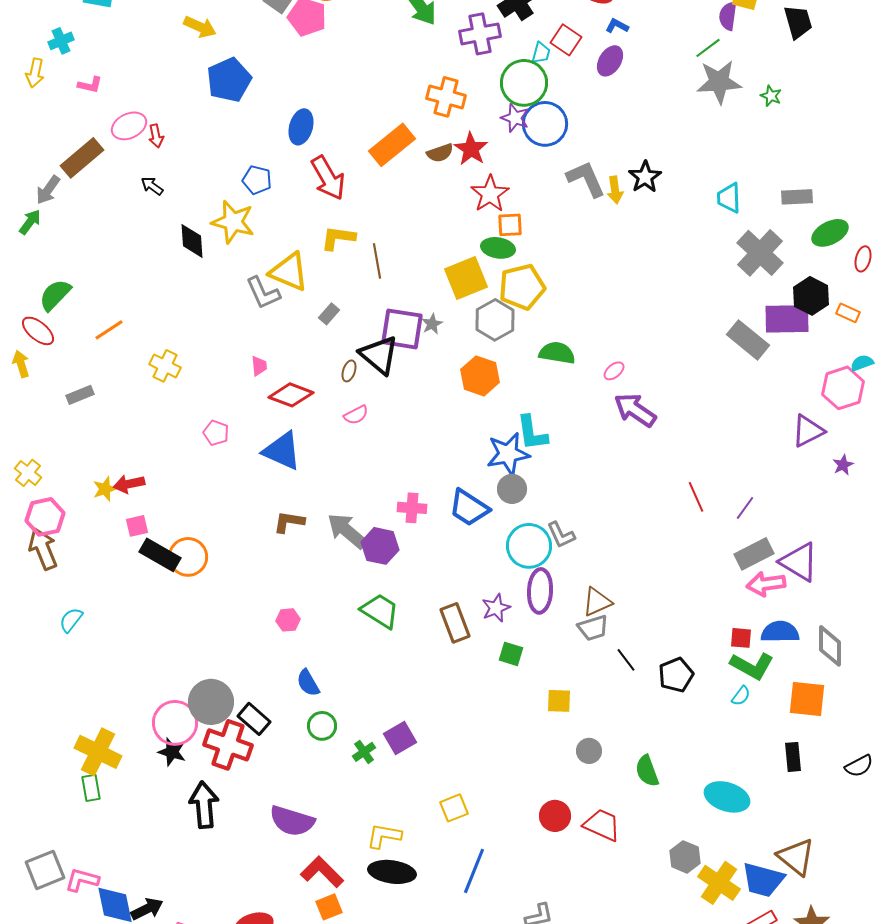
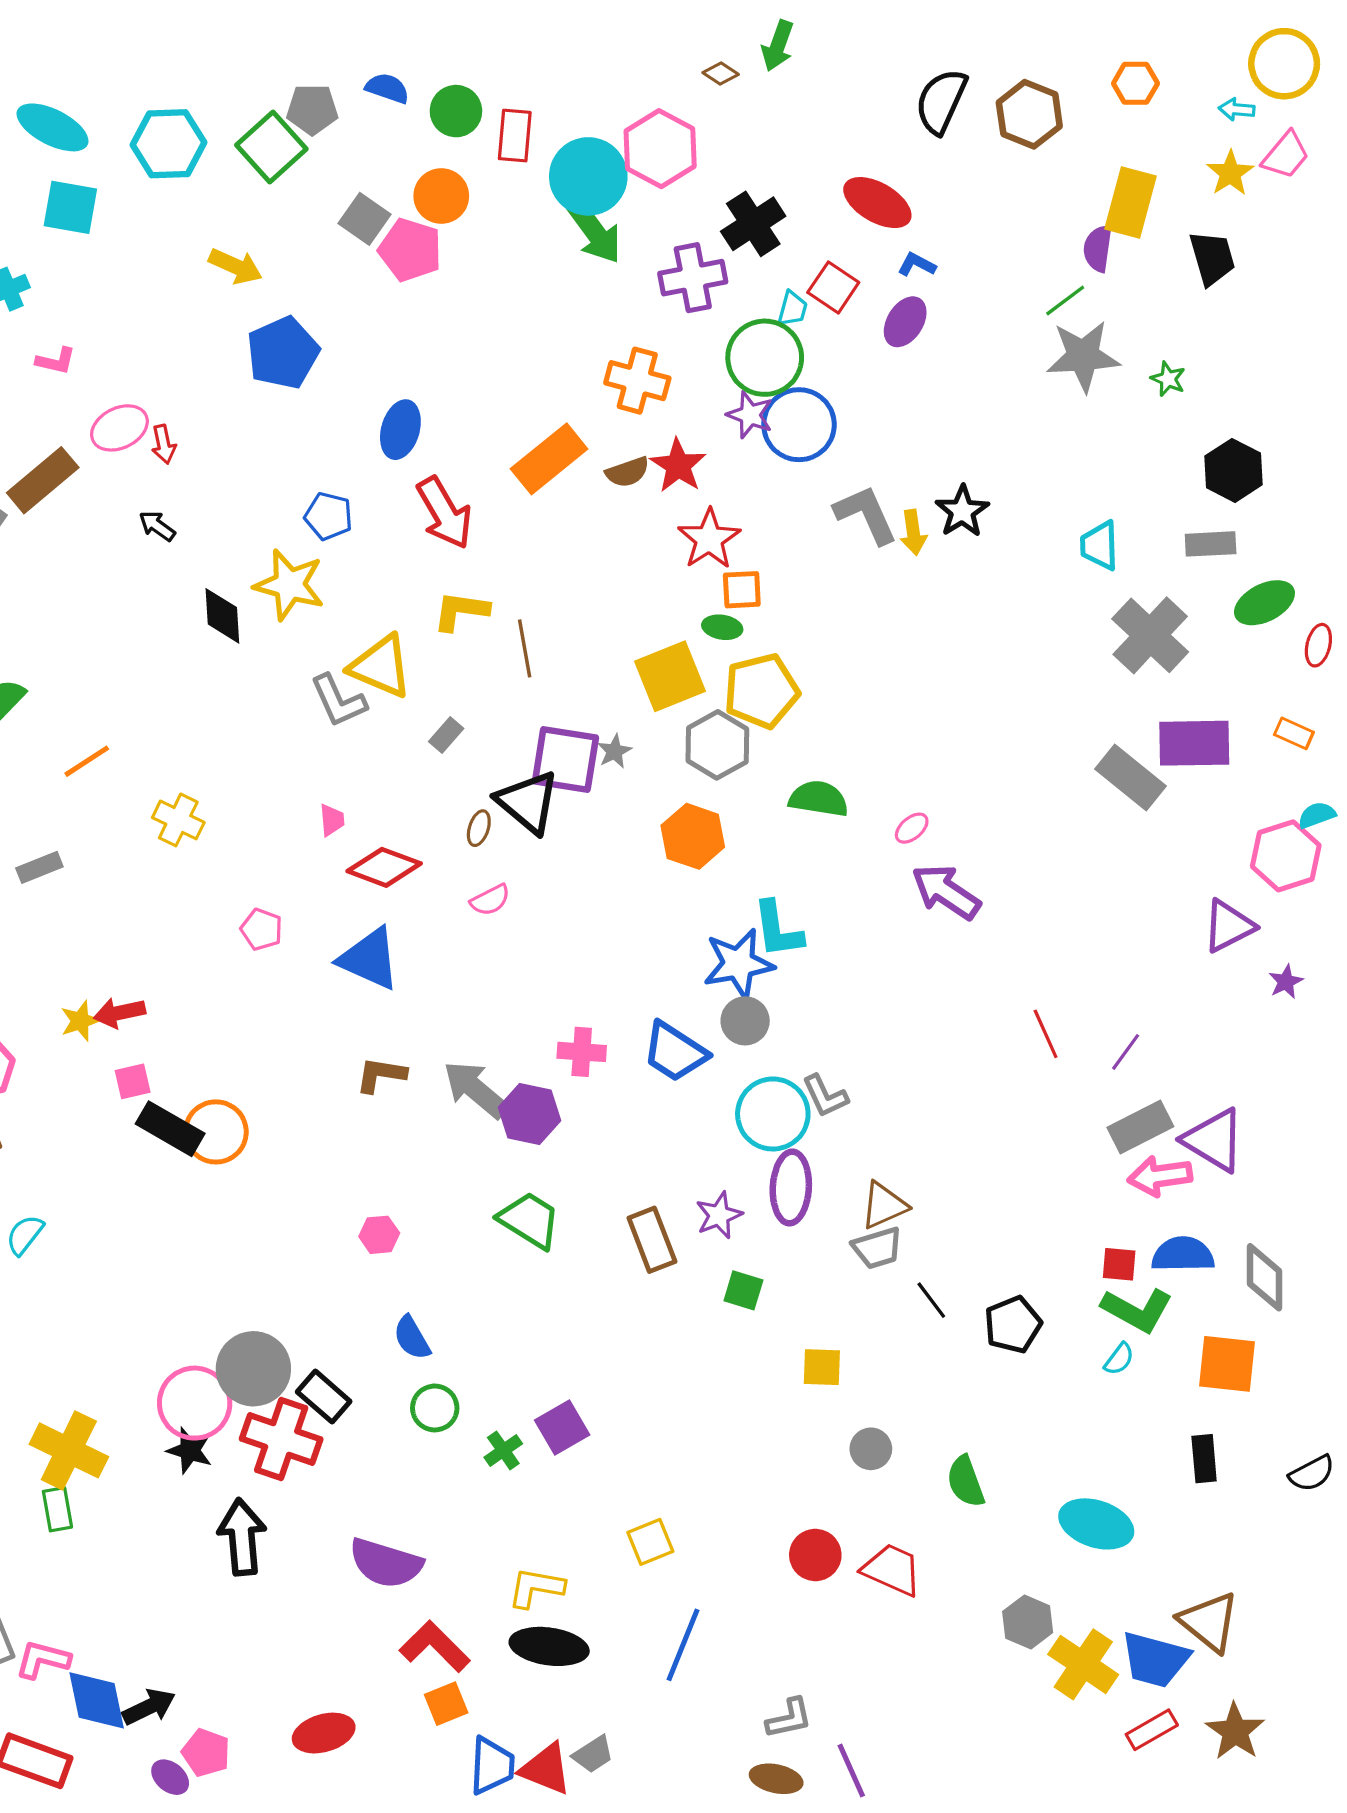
green ellipse: (498, 248) -> (722, 627), size x0.7
black hexagon: (811, 296) -> (1233, 470), moved

